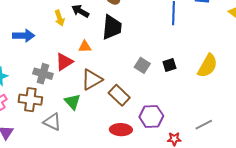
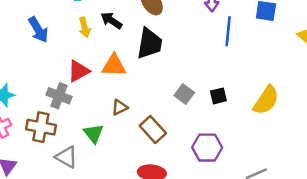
blue arrow: (24, 36) -> (38, 30), moved, turned 55
orange triangle: (85, 47) -> (114, 66), size x1.5
red triangle: (64, 62) -> (79, 71), moved
brown triangle: (92, 80) -> (120, 107), size x0.6
purple hexagon: (151, 117) -> (207, 148), moved

